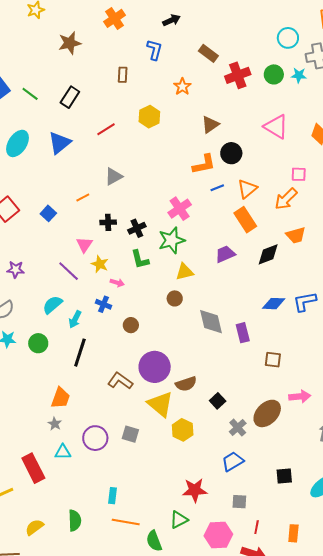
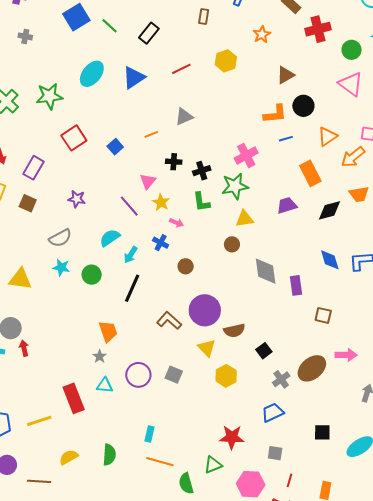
green circle: (274, 74) -> (351, 50), moved
orange triangle: (247, 189) -> (328, 136), moved
blue diamond: (274, 304) -> (330, 260), turned 65
orange trapezoid: (61, 398) -> (108, 331), turned -45
yellow triangle: (160, 404) -> (207, 348), size x0.7

